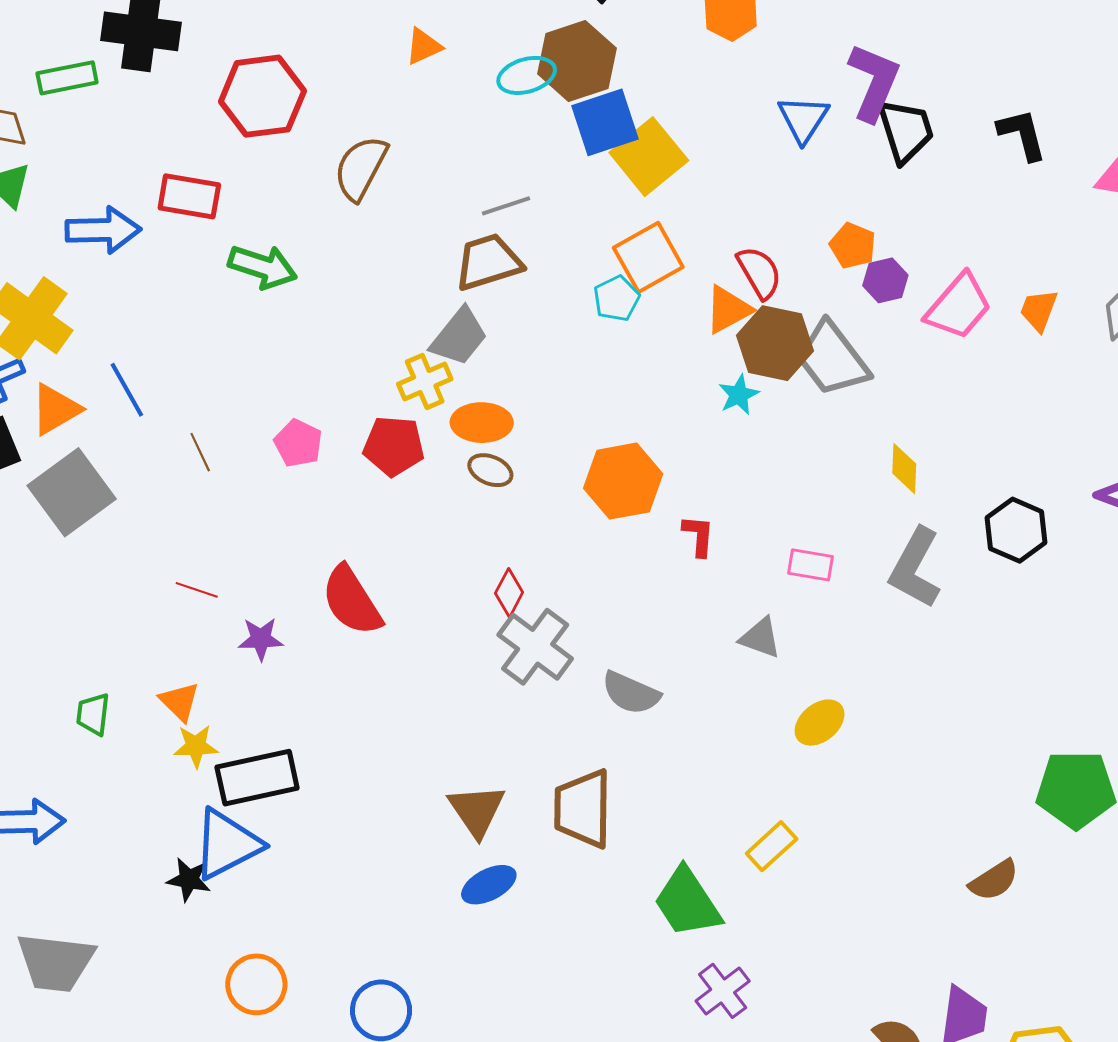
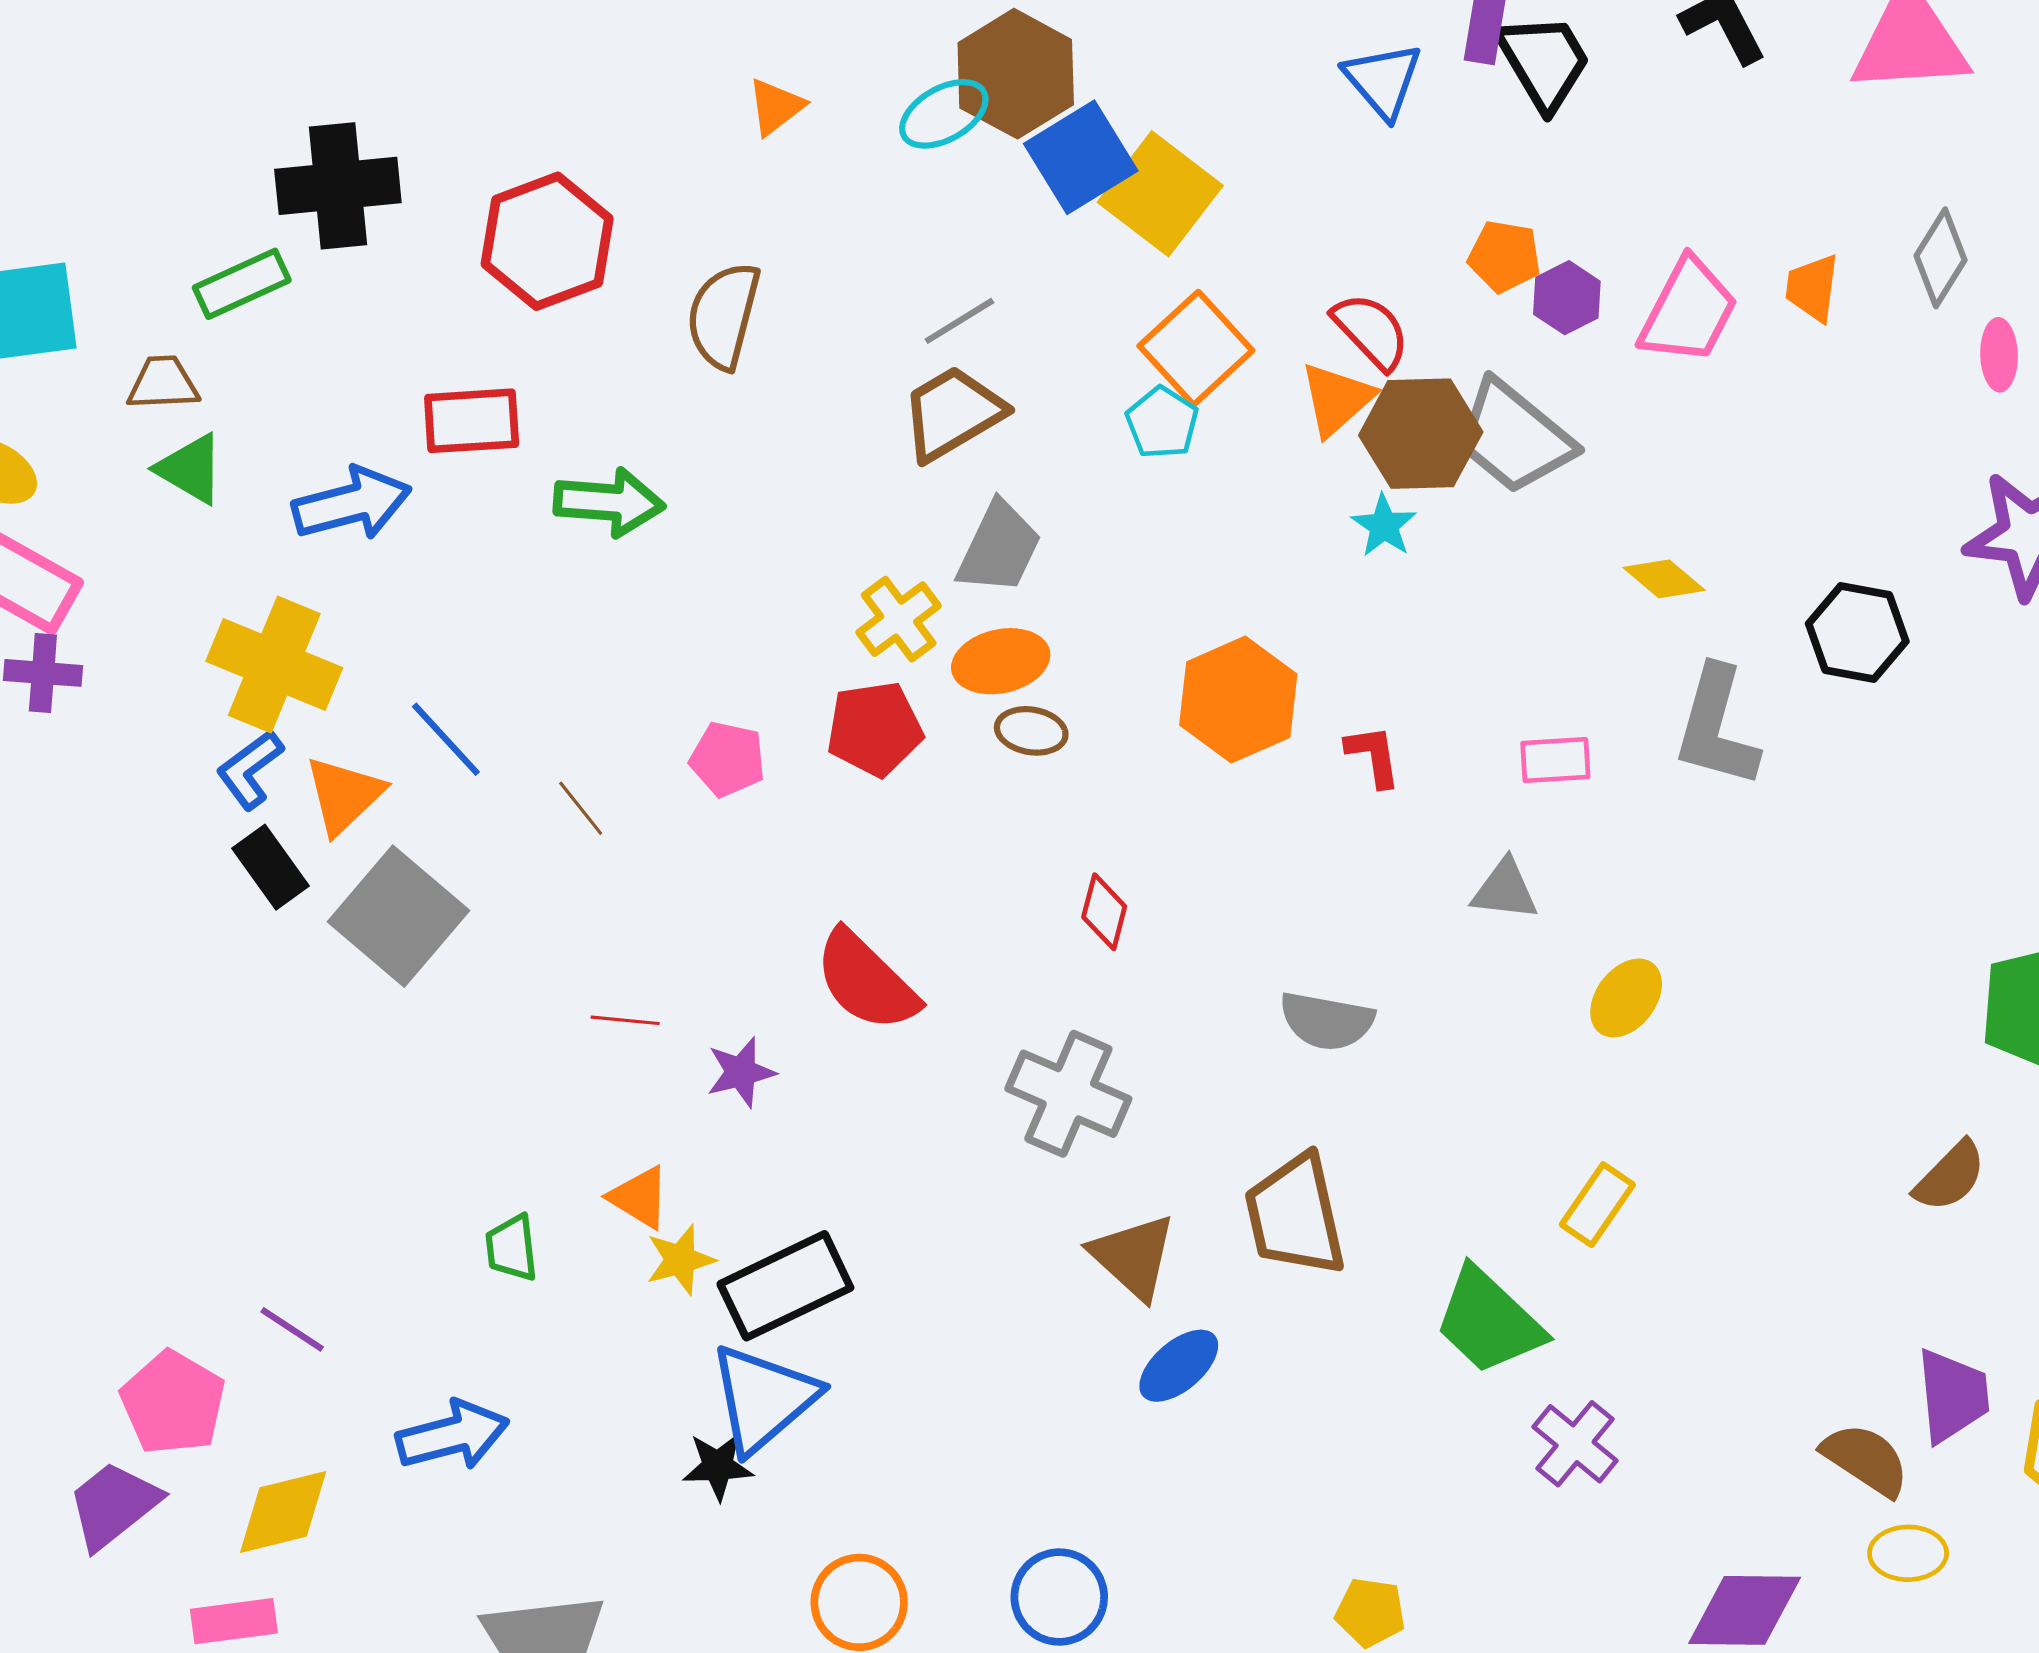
gray trapezoid: (459, 337) -> (999, 548), moved
yellow diamond: (904, 469) -> (1664, 579), turned -39
gray cross: (535, 647) -> (1068, 1094), moved

